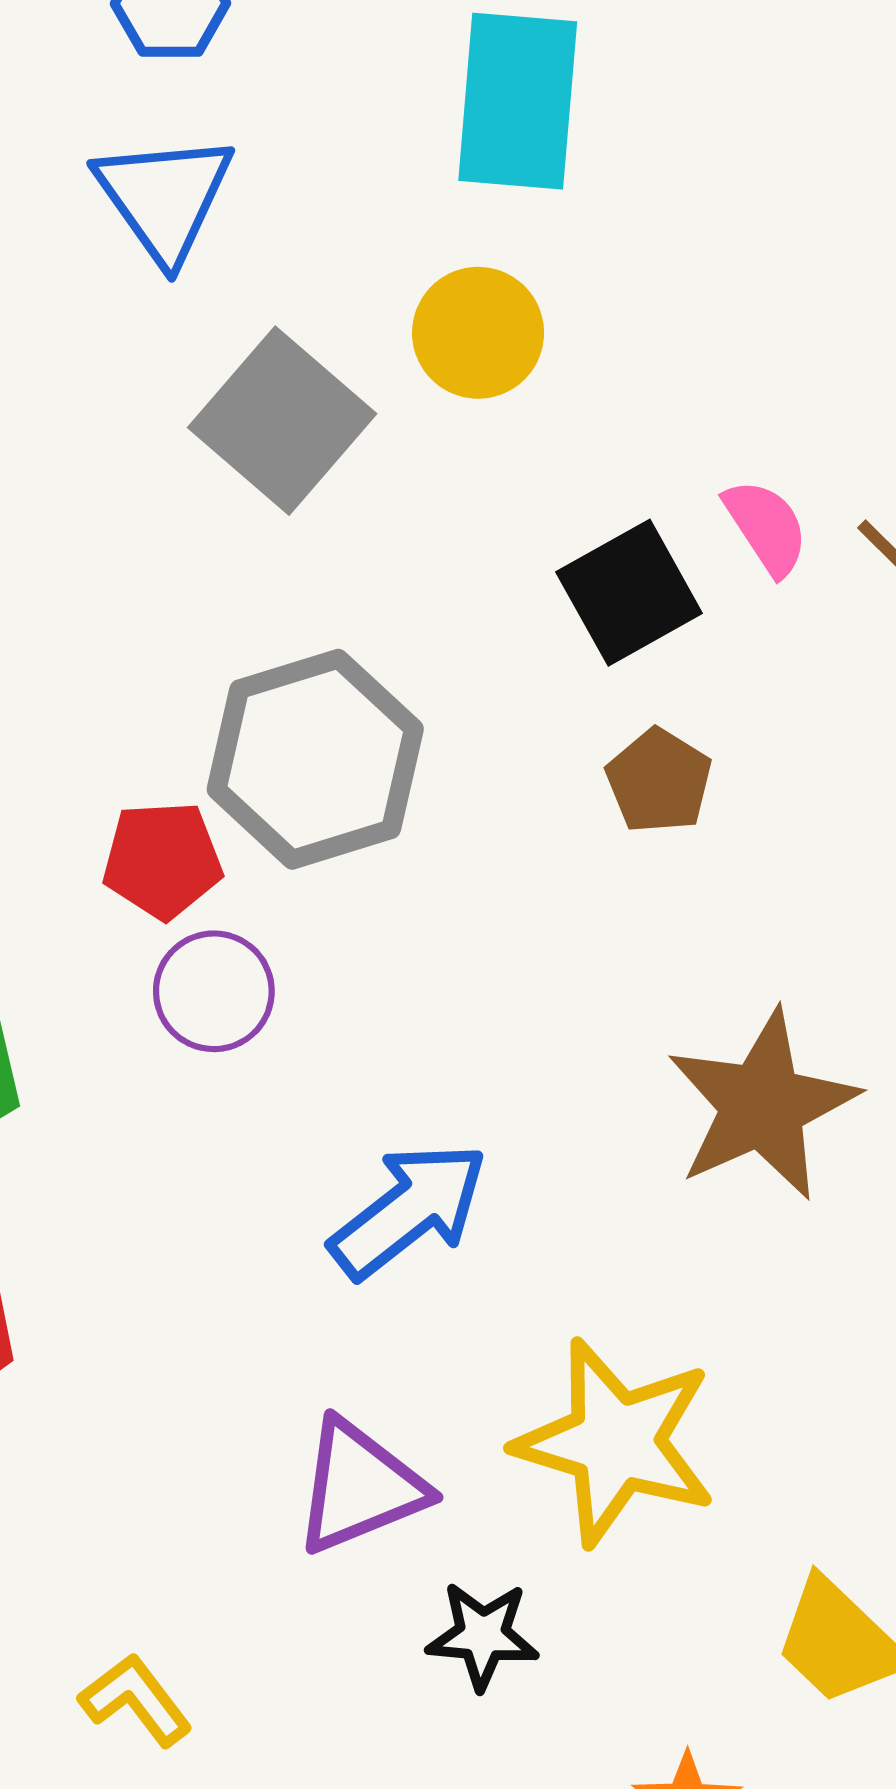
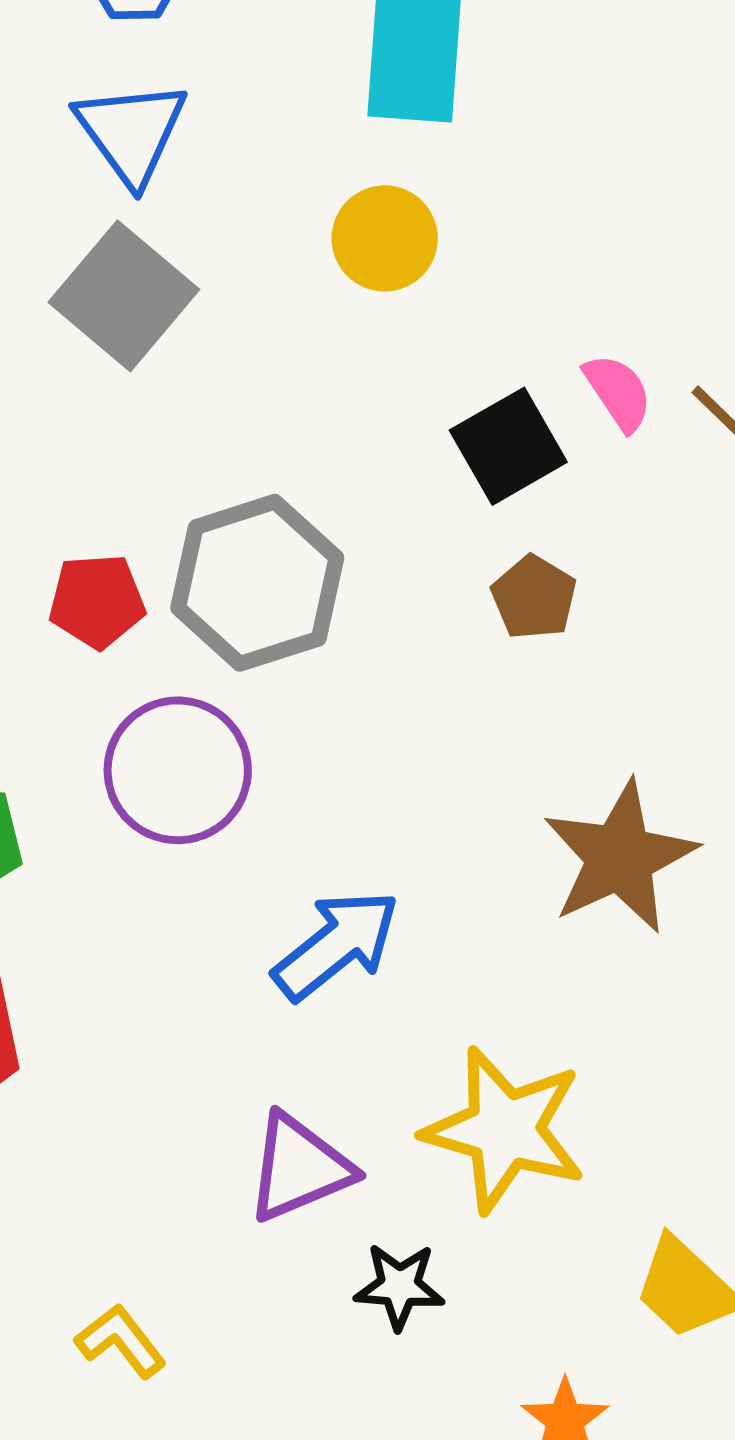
gray square: (282, 421) -> (124, 296), moved
red pentagon: (162, 860) -> (97, 601), moved
purple circle: (214, 991) -> (178, 770), size x1.5

